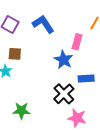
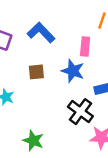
brown square: (15, 54) -> (36, 72), moved
green star: (21, 111) -> (33, 141), turned 30

